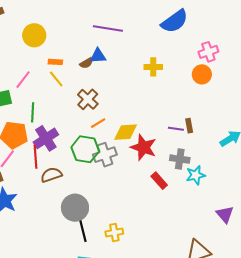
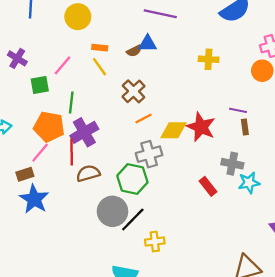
purple line: (176, 129) -> (238, 110), moved
red star: (143, 147) -> (201, 127), moved
green hexagon: (85, 149) -> (132, 179), moved
black line: (82, 229) -> (133, 220), moved, turned 55

